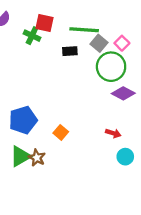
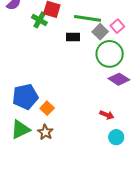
pink square: (122, 43) -> (117, 26), moved
orange square: (61, 132) -> (47, 108), moved
brown star: (37, 158) -> (45, 132), moved

